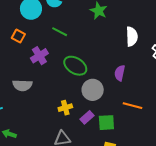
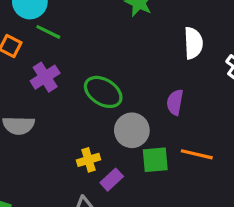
green line: (60, 32) -> (48, 32), moved
purple rectangle: (87, 117) -> (112, 180), moved
green square: (106, 123) -> (155, 160), moved

